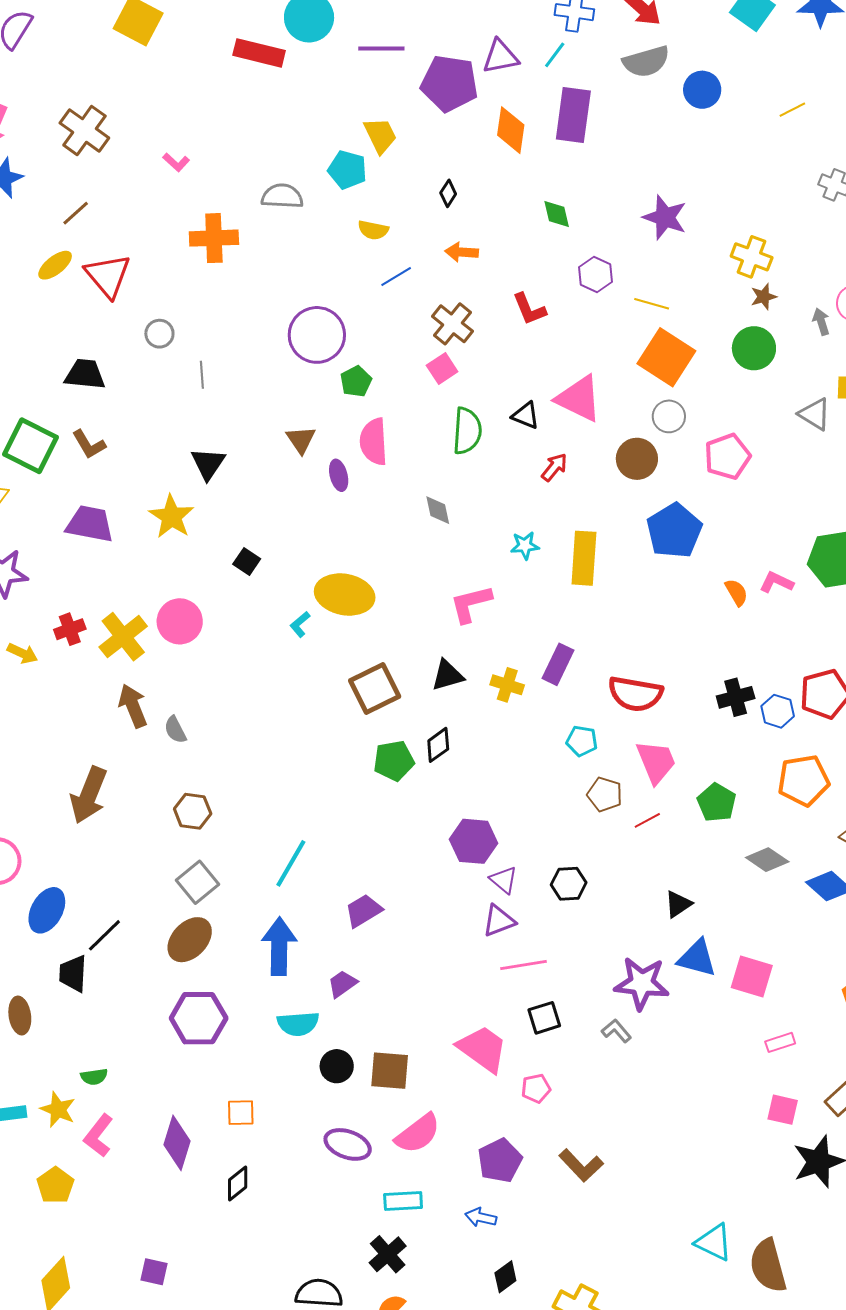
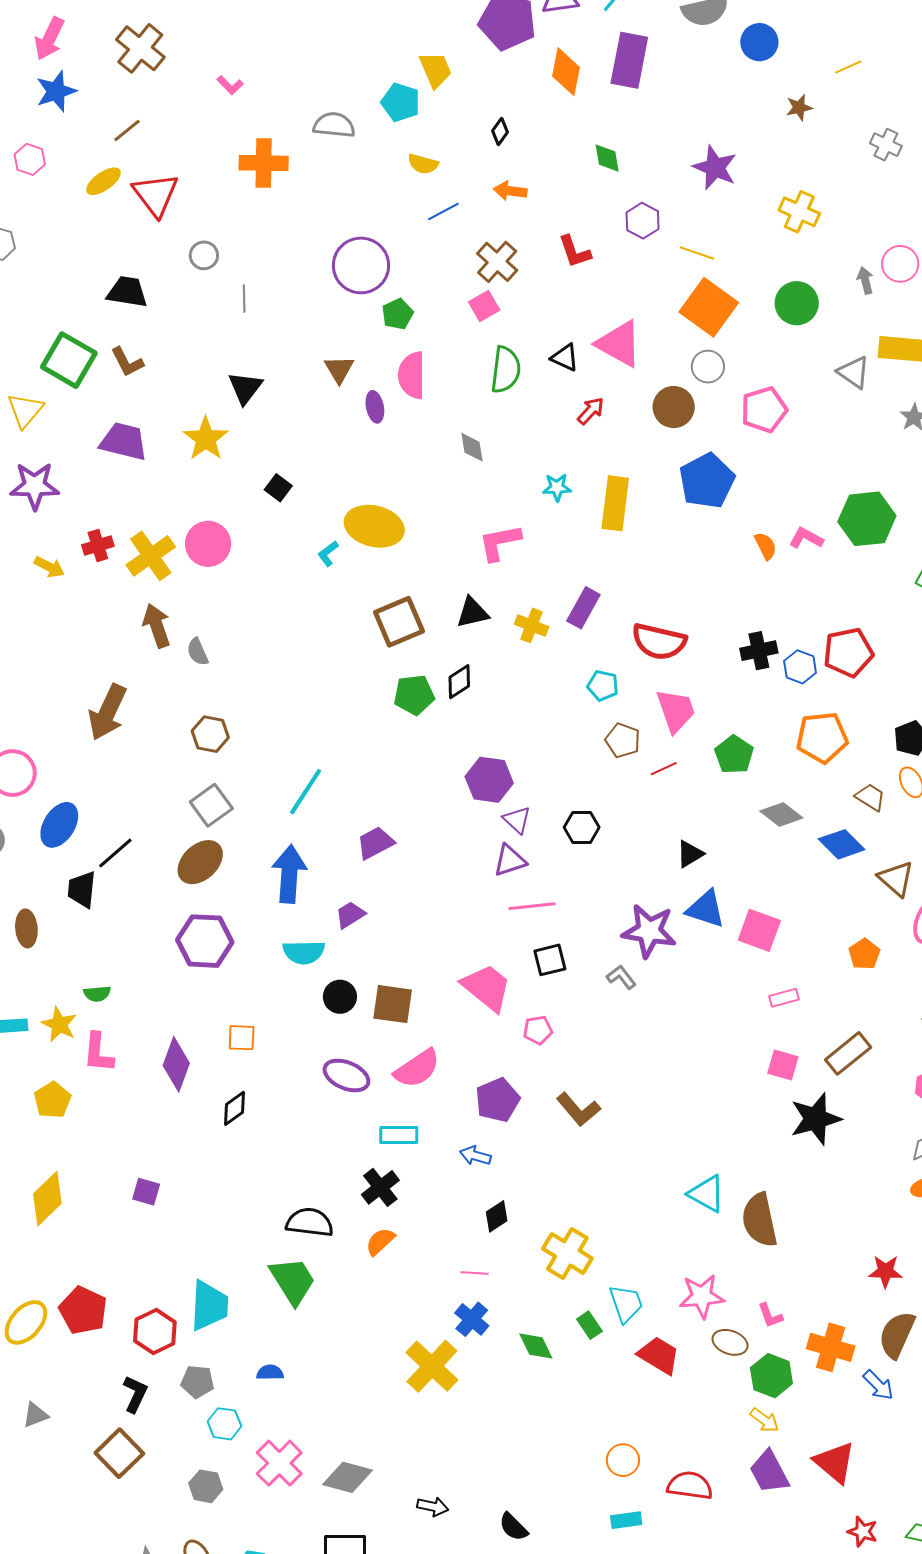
brown star: (764, 297) -> (799, 108), moved
pink L-shape: (98, 1136) -> (98, 1053), turned -36

